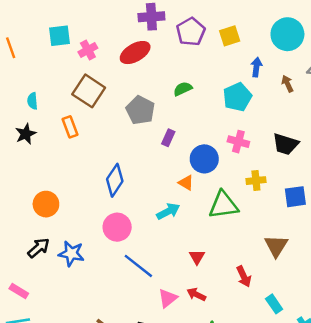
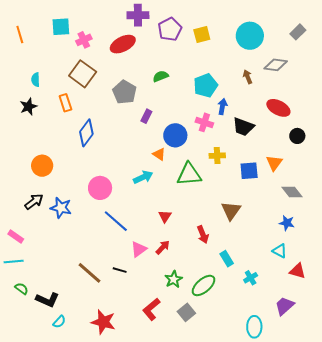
blue arrow: (256, 67) -> (222, 107), moved
blue diamond: (115, 180) -> (86, 133), moved
red arrow: (196, 294) -> (163, 247), turned 105

